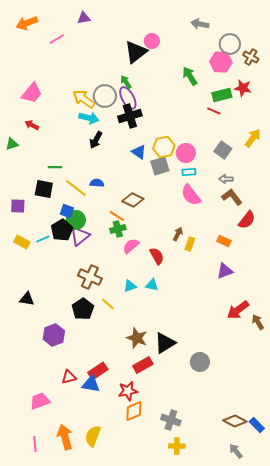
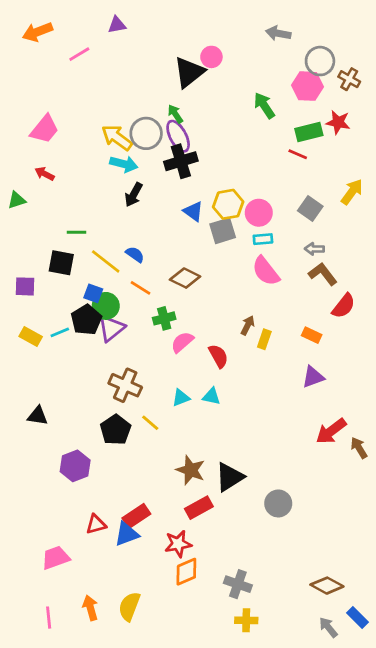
blue semicircle: (97, 183) -> (135, 254), turned 32
orange line: (117, 216) -> (141, 288), moved
blue triangle: (91, 384) -> (127, 534), turned -30
blue rectangle: (257, 425) -> (358, 618), moved
orange arrow: (65, 437) -> (90, 608), size x0.7

